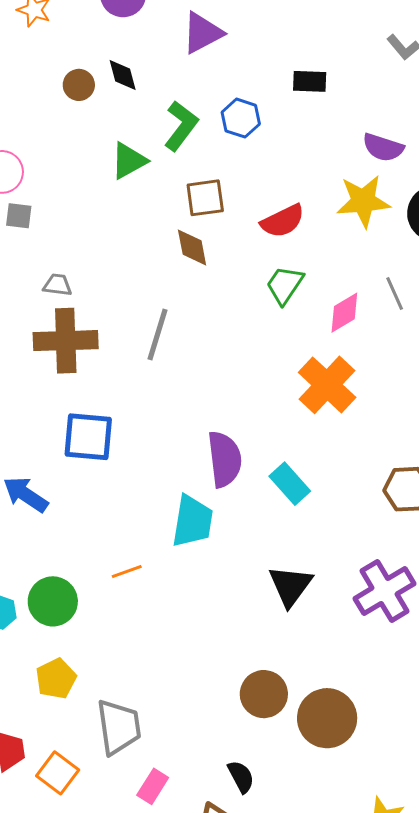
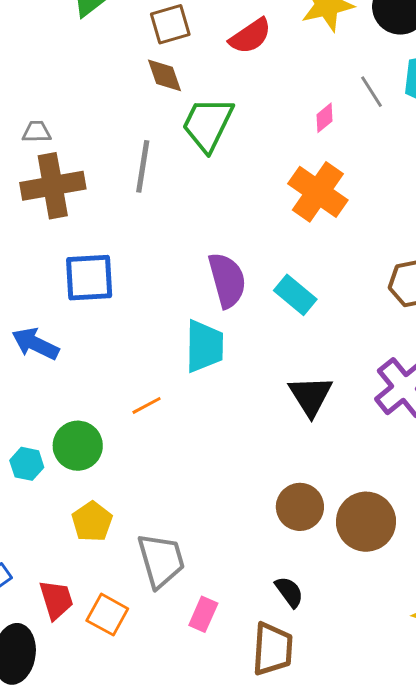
green trapezoid: (285, 285) -> (208, 124), moved, size x1.4
pink diamond: (344, 313) -> (325, 118), size x0.7

